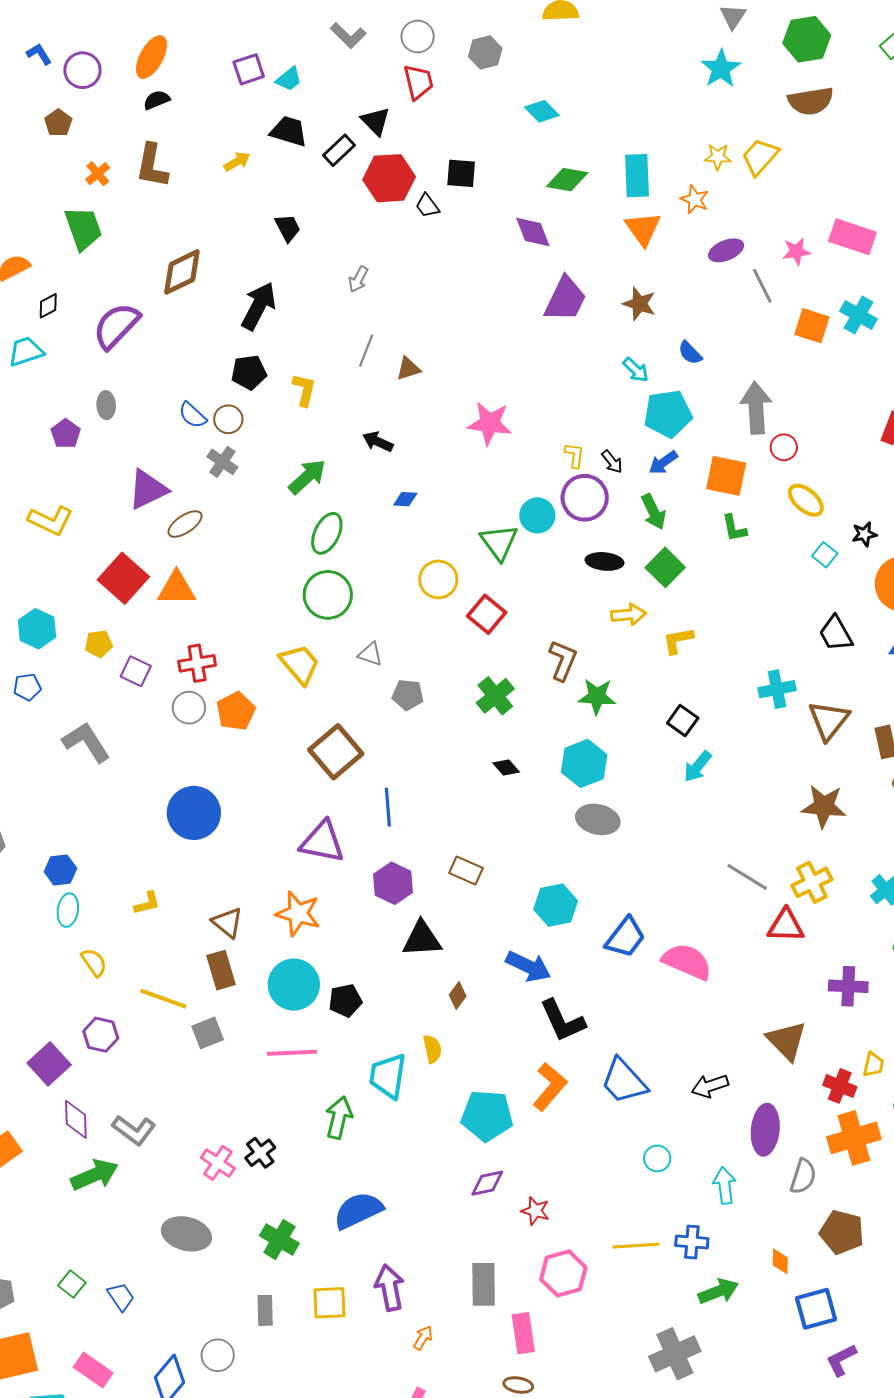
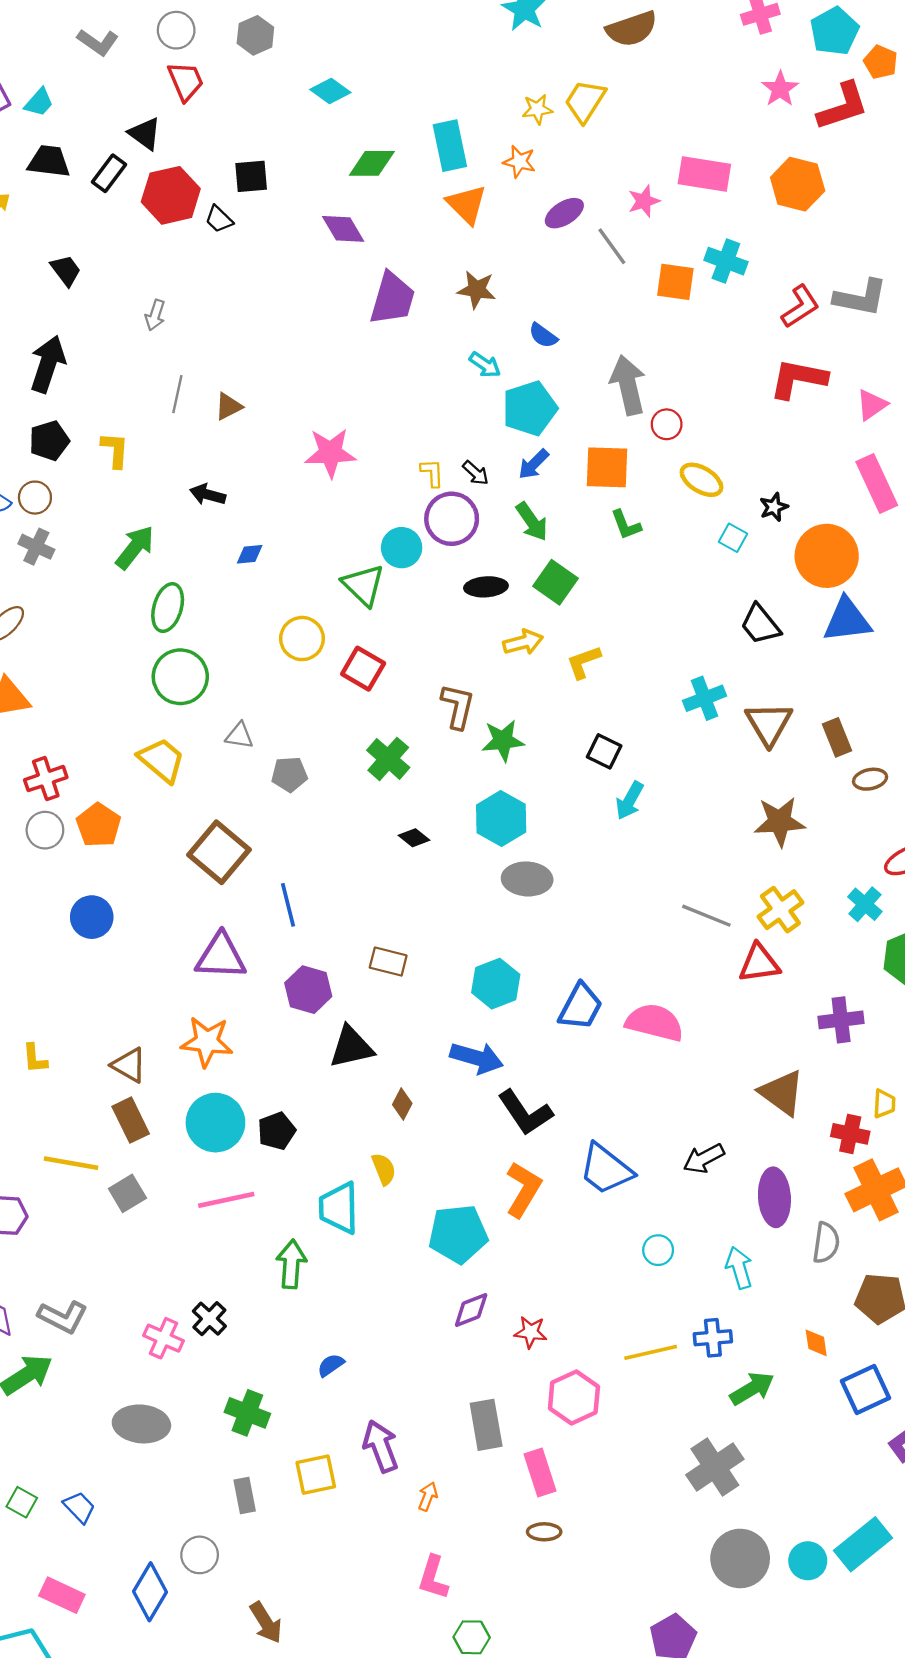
blue circle: (194, 813) -> (92, 917), moved, size x0.7
yellow L-shape: (147, 903) -> (35, 1058), turned 108
blue semicircle: (358, 1210) -> (331, 1365), size x0.5

